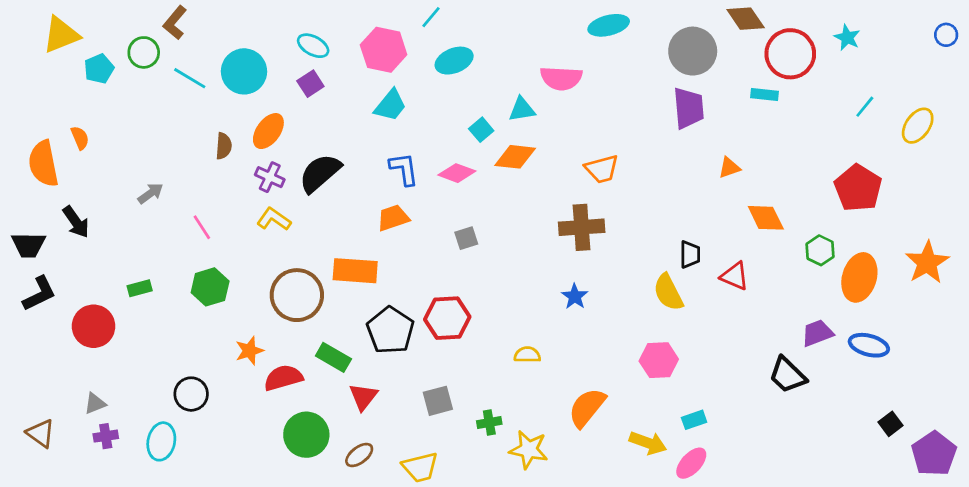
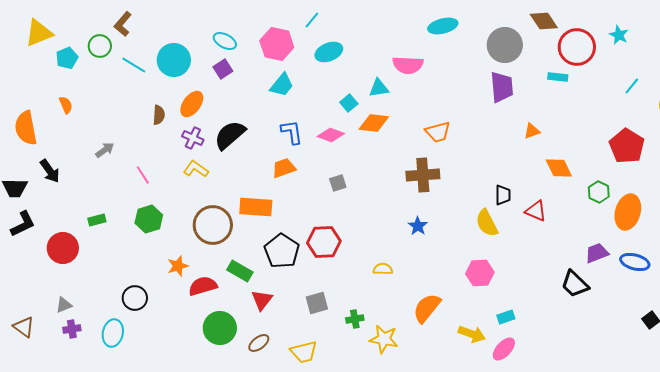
orange semicircle: (80, 138) -> (66, 105), moved

